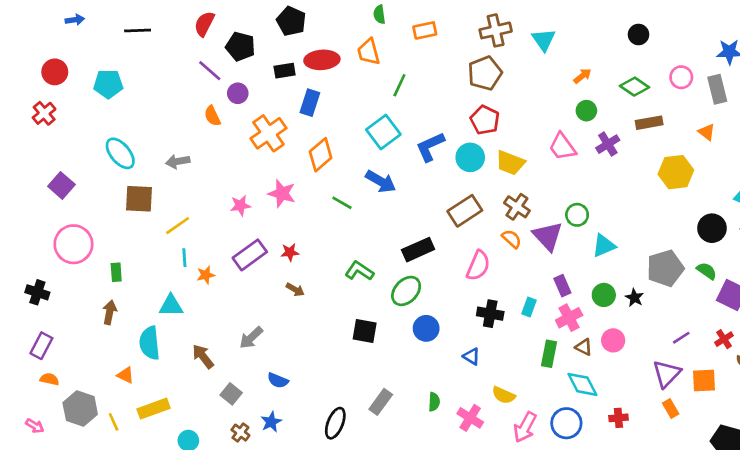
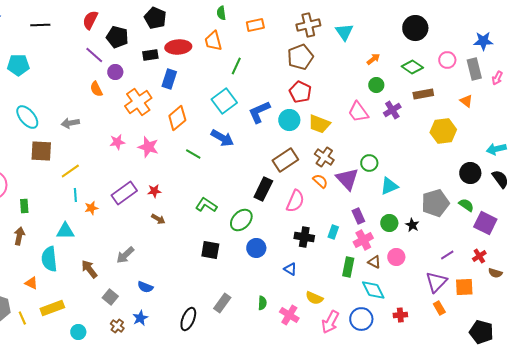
black circle: (639, 34) -> (415, 28), size x1.6
pink star: (240, 205) -> (117, 142), moved
black rectangle: (418, 250) -> (263, 189), moved, turned -40

